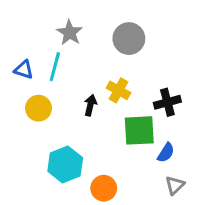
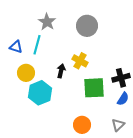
black cross: (167, 102) -> (121, 78), moved
blue semicircle: (166, 153) -> (123, 99), moved
cyan hexagon: (65, 164) -> (40, 93), moved
orange circle: (104, 188) -> (82, 125), moved

